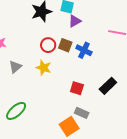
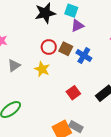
red square: (77, 88) -> (73, 93), turned 32
gray rectangle: (82, 113) -> (76, 127), moved

